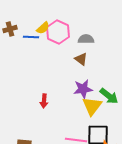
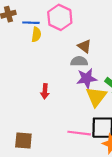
yellow semicircle: (43, 28) -> (36, 35), moved, turned -40
gray semicircle: (86, 39) -> (79, 61), moved

